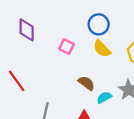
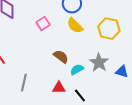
pink square: (66, 47) -> (43, 24), turned 32

